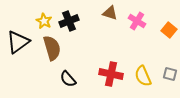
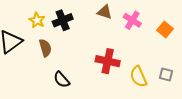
brown semicircle: (52, 48) -> (45, 48), size x0.7
red cross: (111, 74) -> (108, 61), moved

